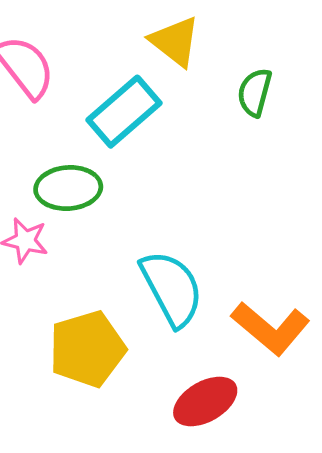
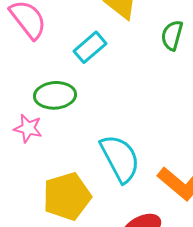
cyan rectangle: (124, 112) -> (90, 47), size x0.7

